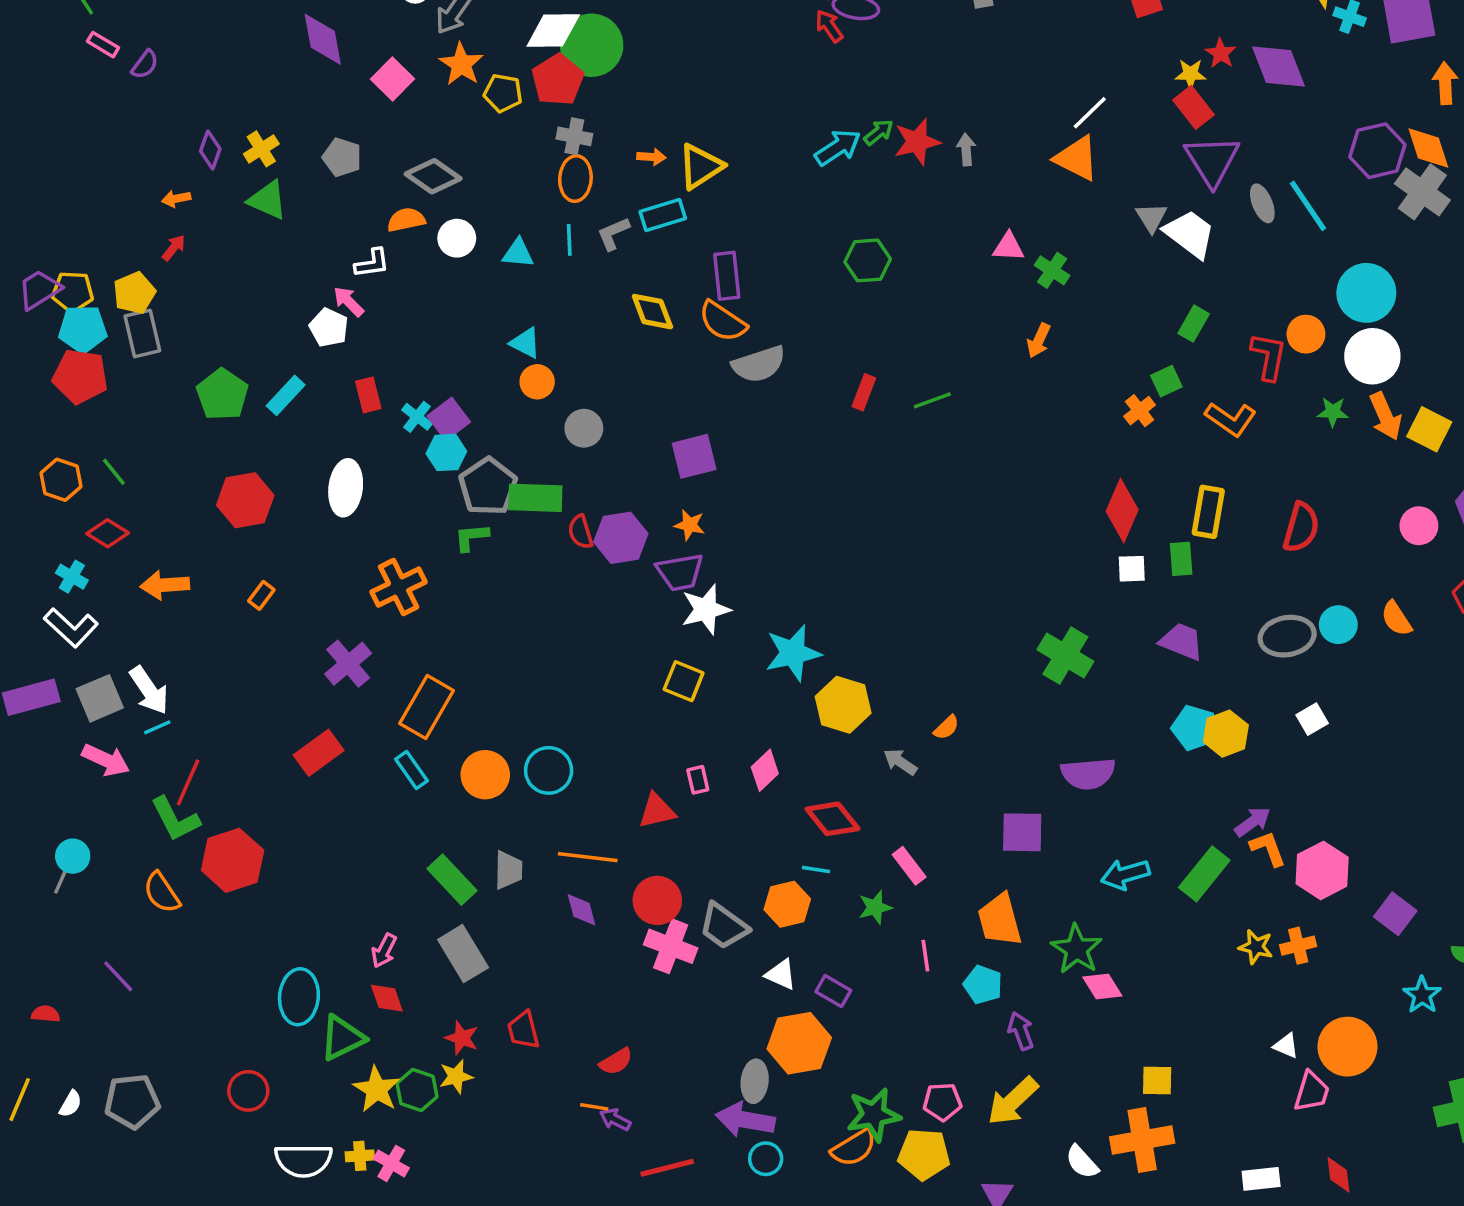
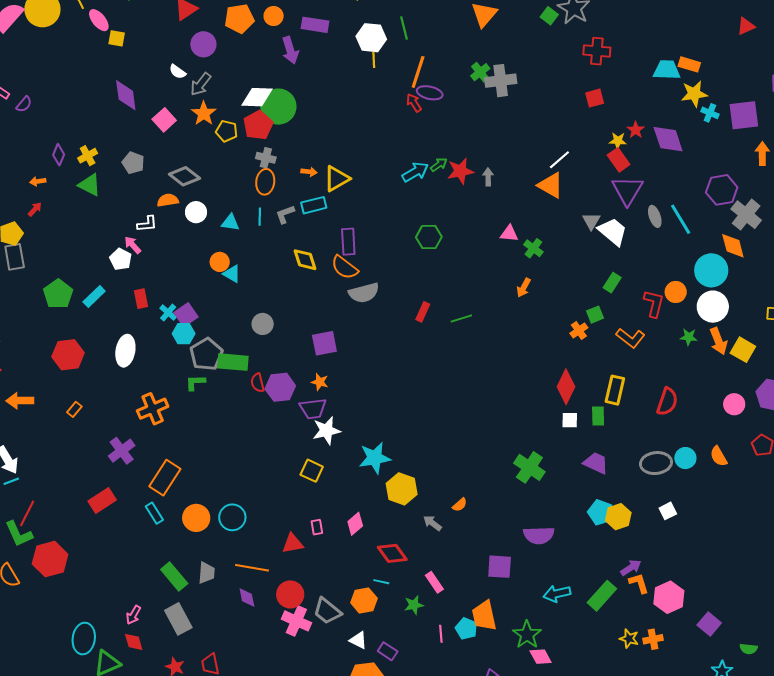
orange diamond: (1428, 148) -> (733, 246), moved
orange circle: (537, 382) -> (220, 262), moved
cyan pentagon: (983, 985) -> (466, 629), moved

